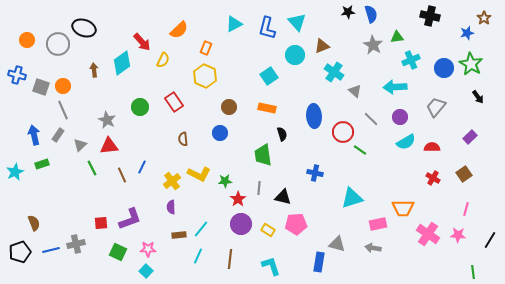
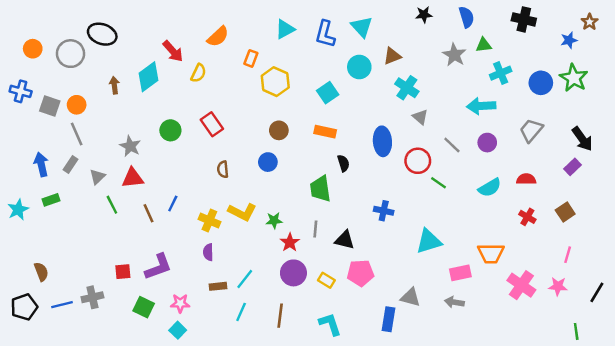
blue semicircle: (371, 14) -> (467, 17), moved
yellow hexagon: (205, 76) -> (275, 82), moved
gray triangle: (355, 91) -> (420, 117), moved
black arrow: (478, 97) -> (582, 139), moved, size x1.5
cyan semicircle: (406, 142) -> (490, 188), moved
yellow cross: (172, 181) -> (209, 221), turned -30

